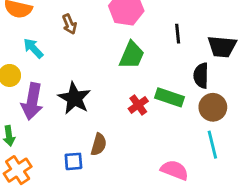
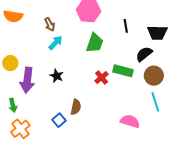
cyan arrow: (33, 48) -> (56, 43), moved, turned 91
black semicircle: (201, 76) -> (144, 54), turned 54
black star: (74, 98) -> (57, 76), size x0.6
blue square: (73, 161) -> (59, 120), turned -32

